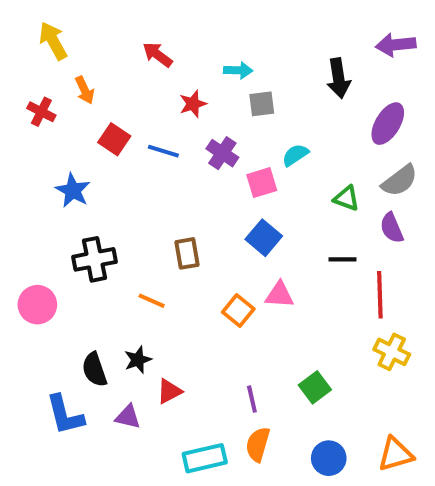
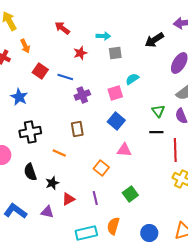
black arrow: (339, 78) -> (154, 40), turned 66
purple cross: (222, 153) -> (82, 95), moved, turned 35
green triangle: (346, 198) -> (158, 111), moved, turned 32
orange square: (238, 311) -> (101, 168), moved
black semicircle: (94, 370) -> (30, 172), moved
green square: (315, 387) -> (130, 194), moved
purple line: (252, 399) -> (95, 198), moved
blue L-shape: (65, 415) -> (15, 211), turned 140

